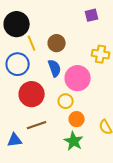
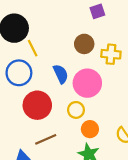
brown circle: (57, 43) -> (84, 44), moved

